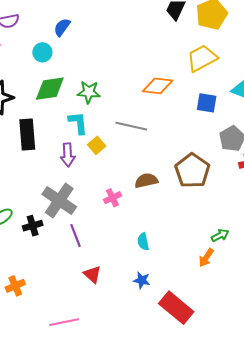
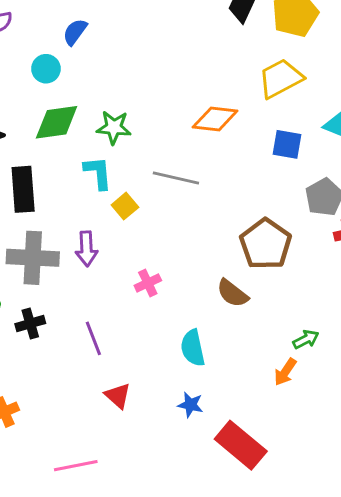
purple arrow: (68, 155) -> (86, 249), moved
brown semicircle: (146, 181) -> (232, 293), moved, turned -130
gray cross: (59, 200) -> (33, 258), moved, turned -32
cyan semicircle: (143, 242) -> (193, 348), size x1.4

